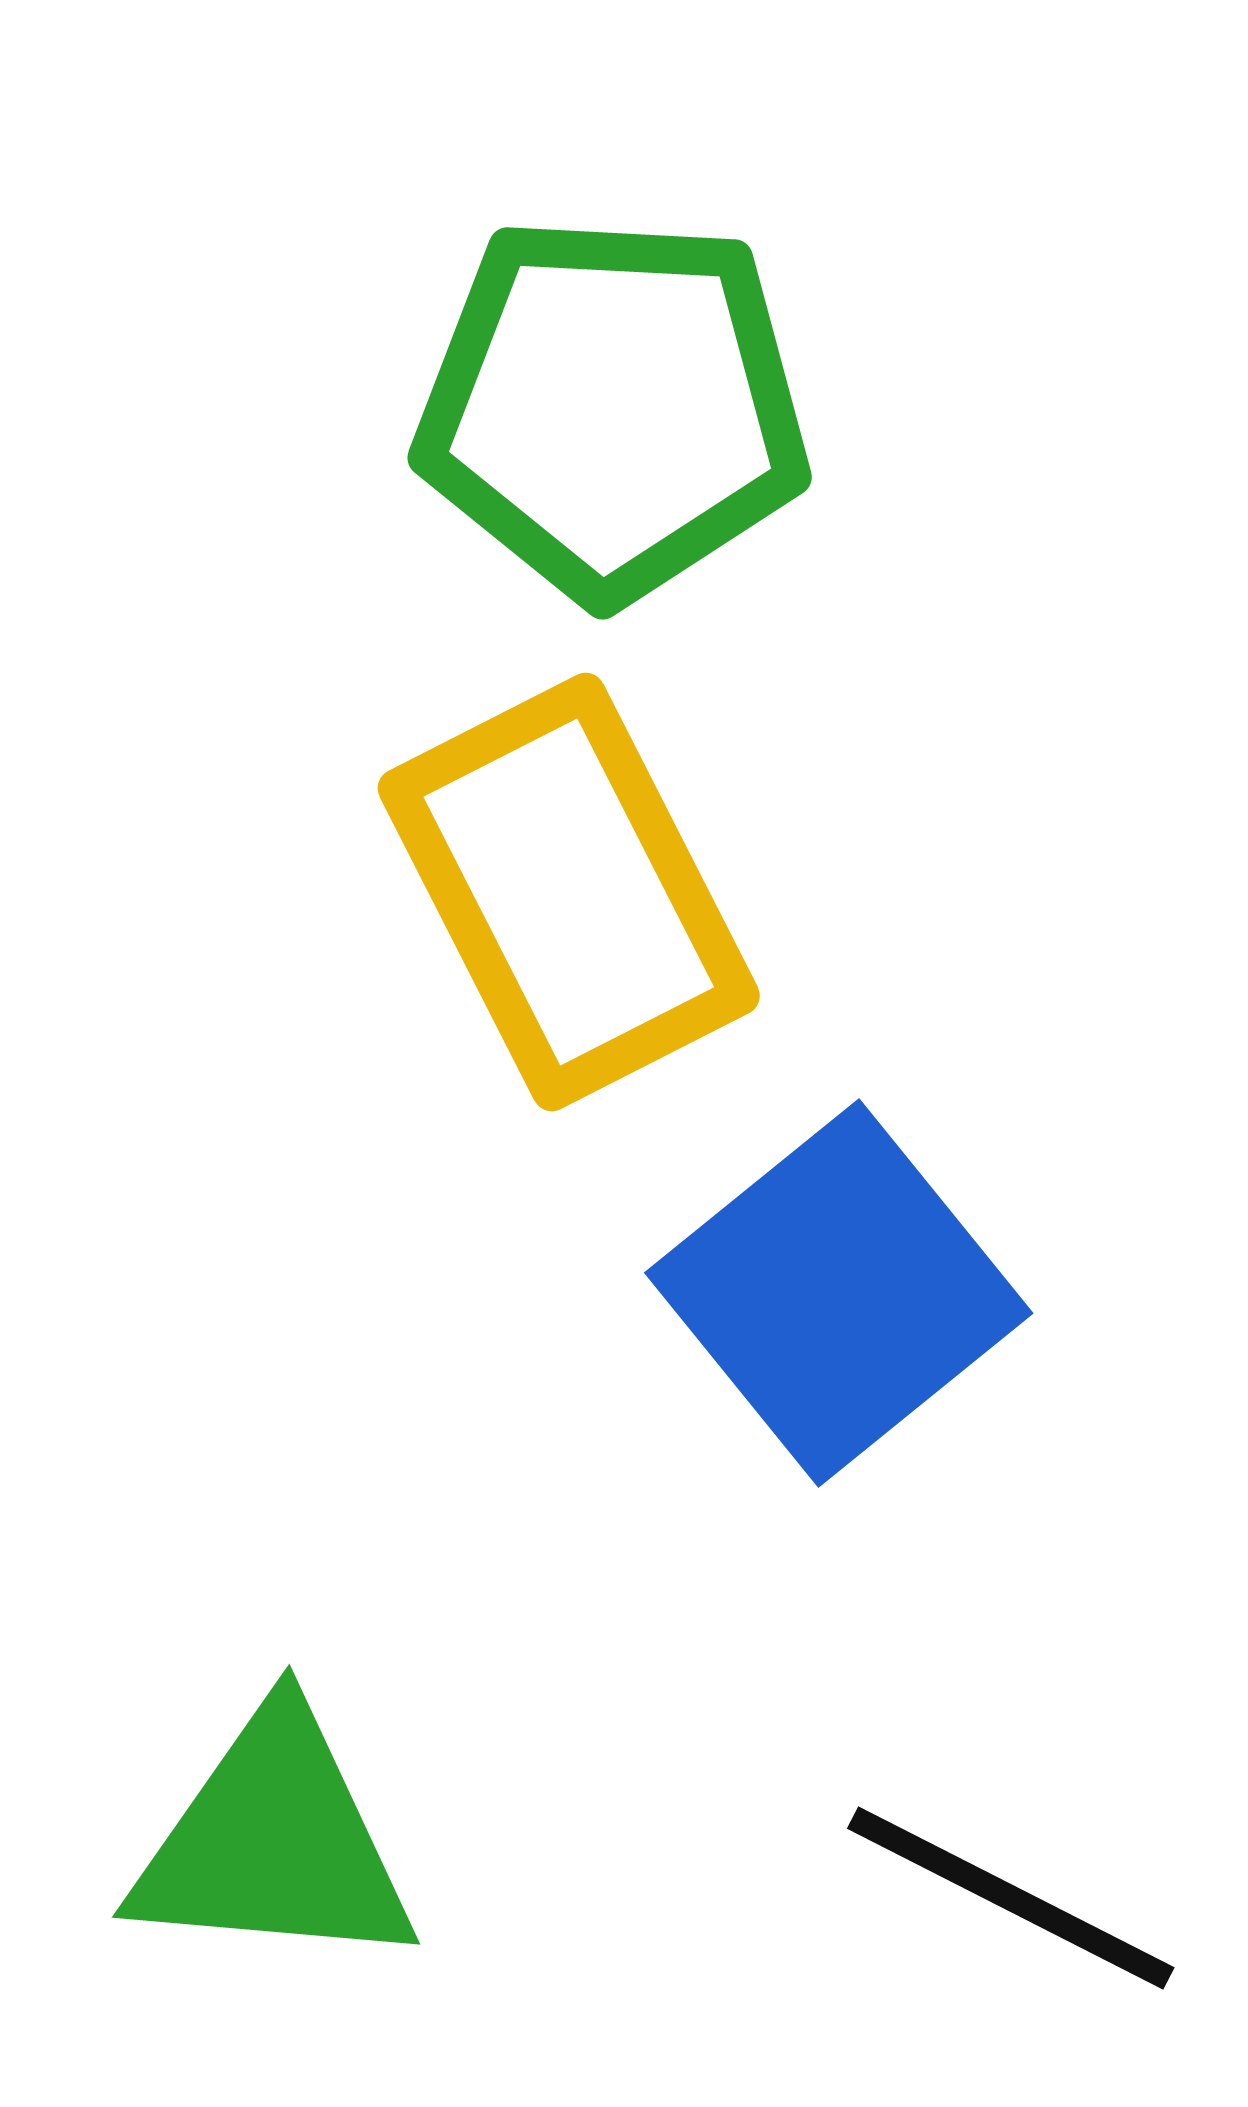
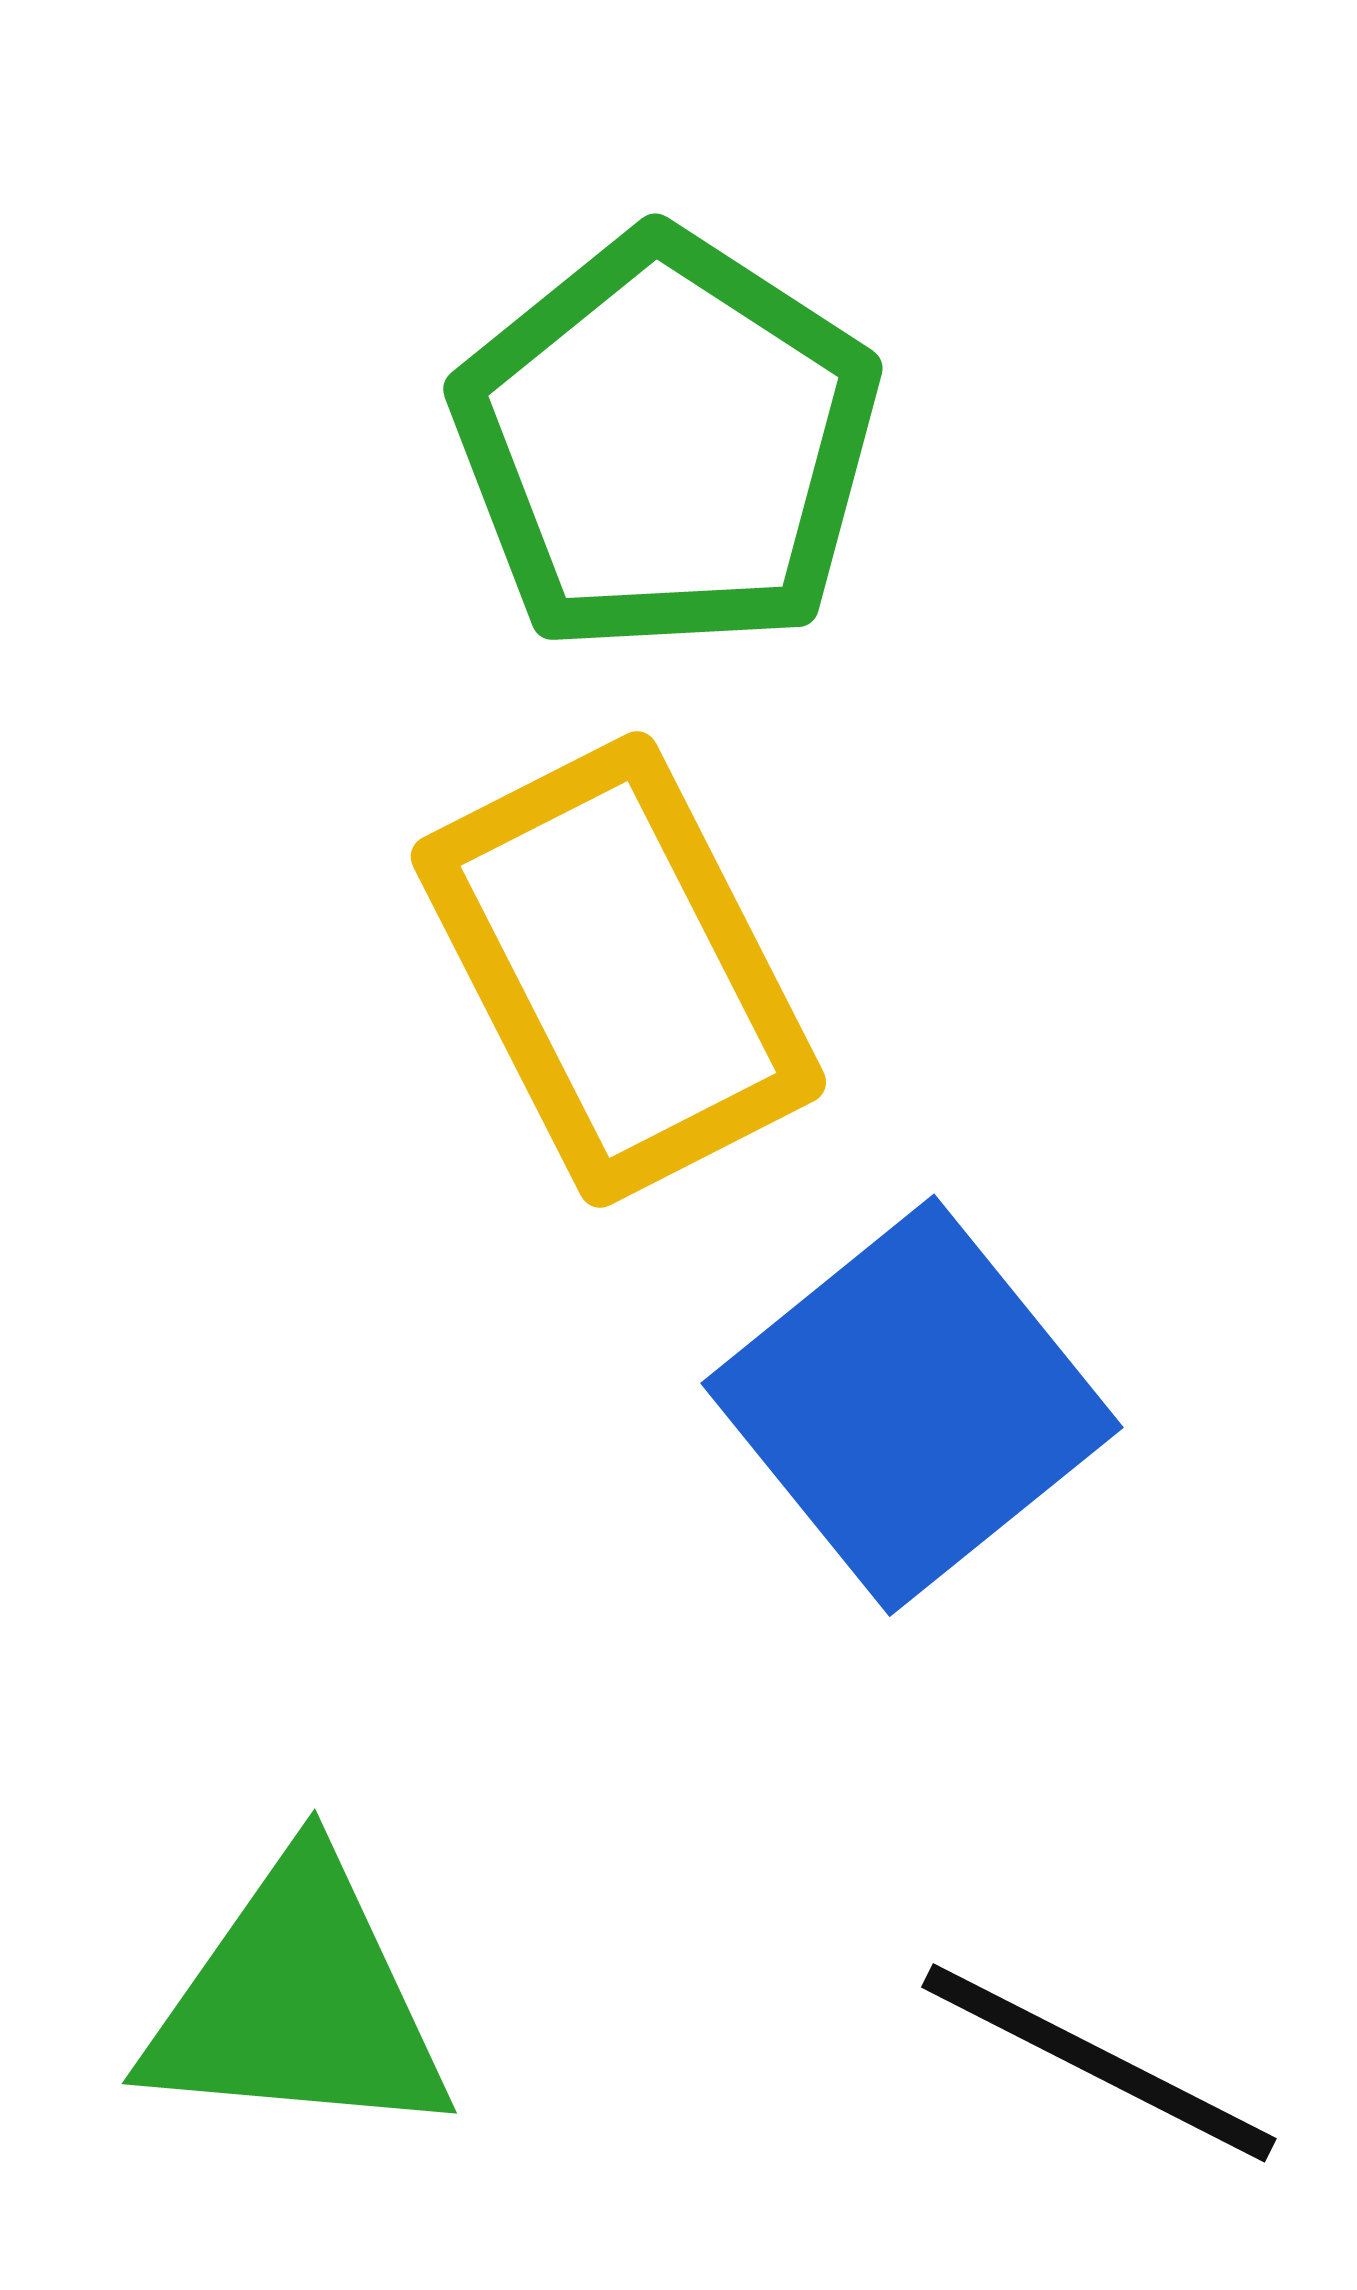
green pentagon: (613, 408) -> (666, 443), turned 30

